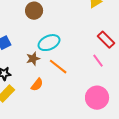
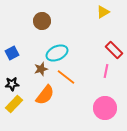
pink line: (98, 61) -> (106, 71), turned 48
orange semicircle: (37, 85) -> (45, 95), size x1.5

